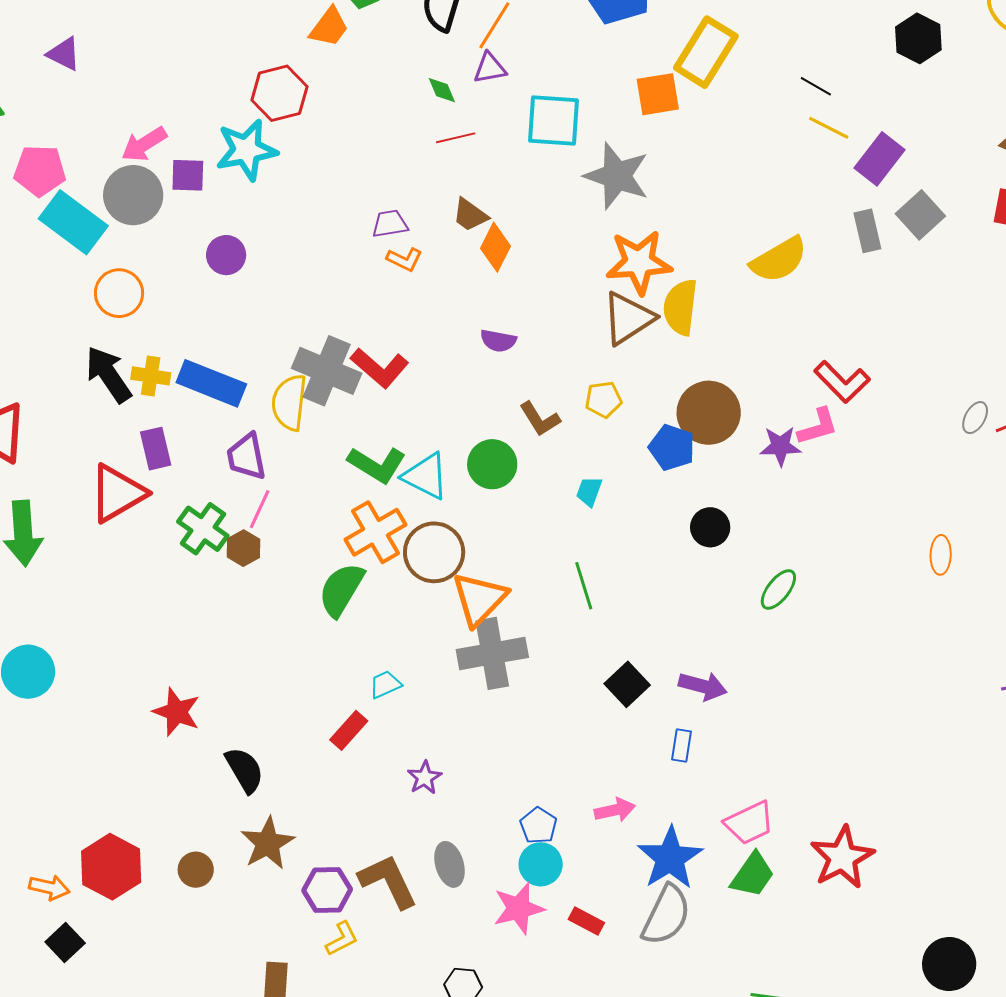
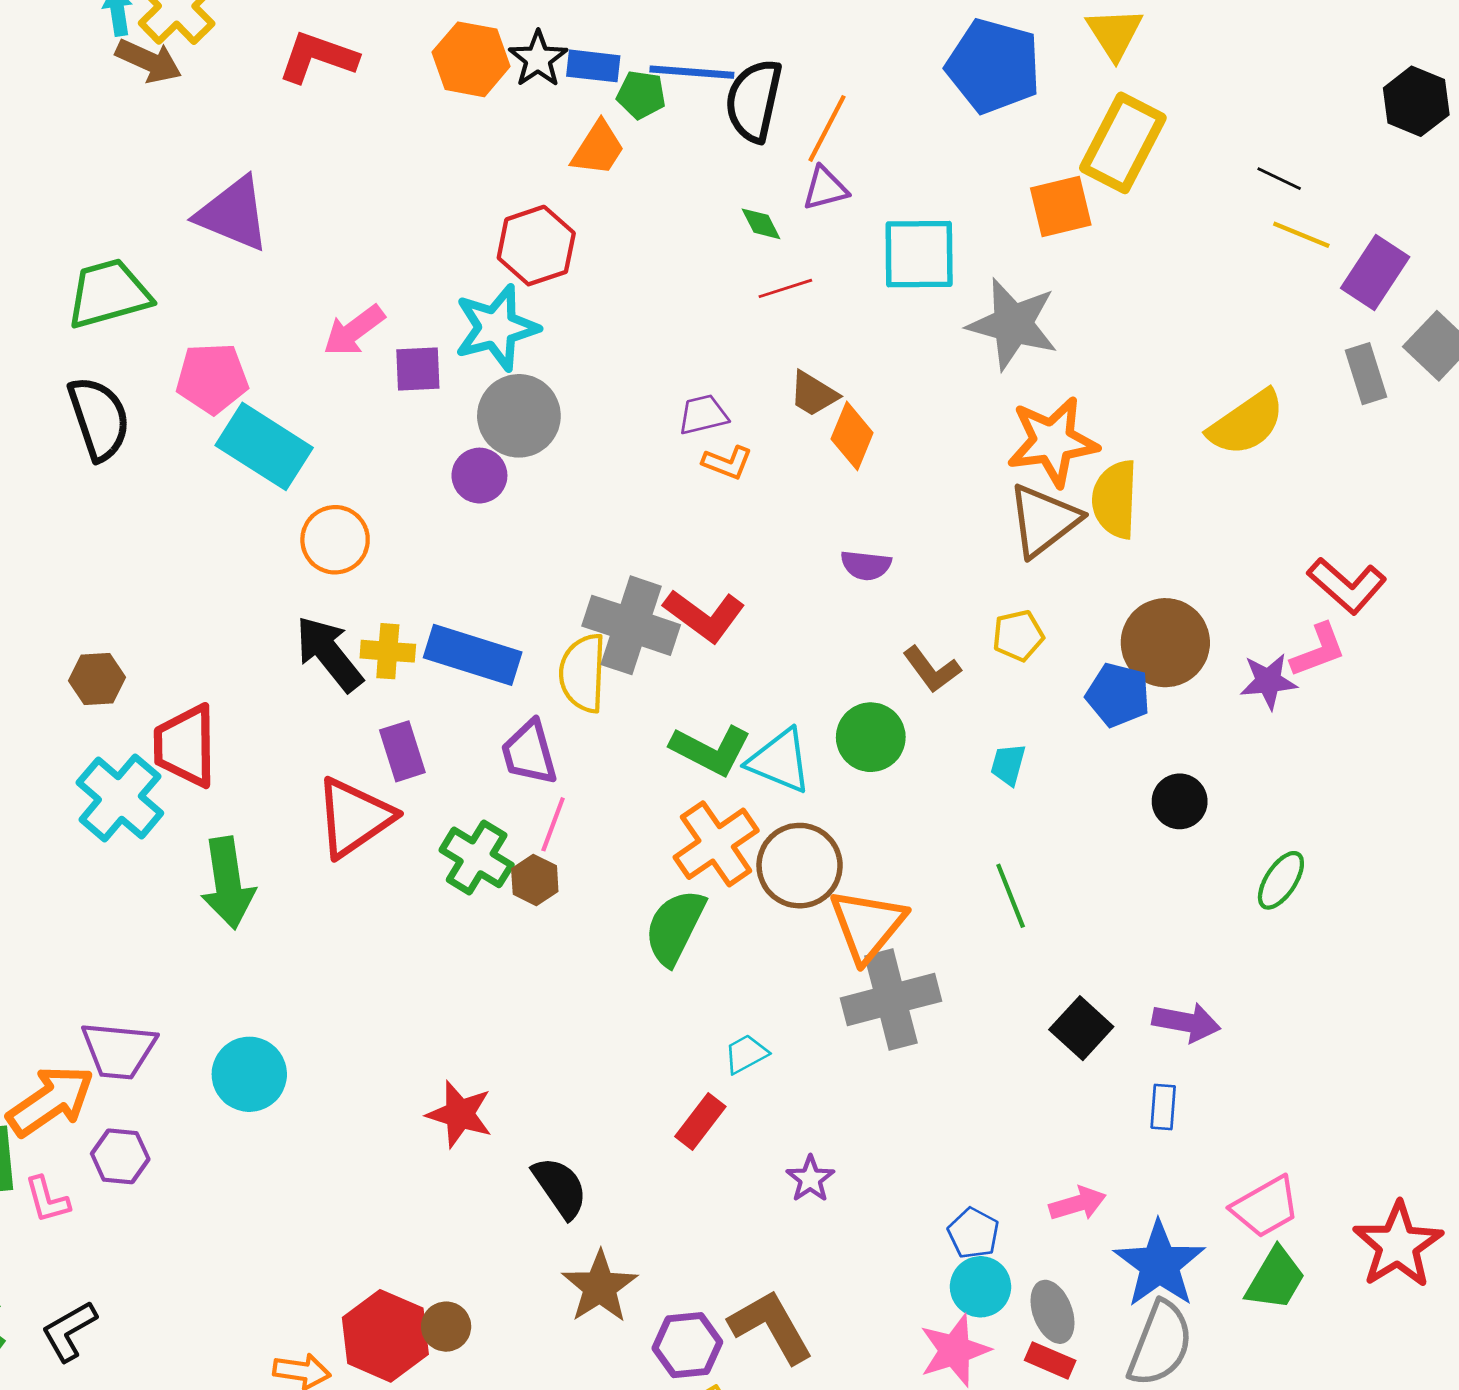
purple triangle: (64, 54) -> (233, 214), size x1.6
gray circle: (133, 195) -> (519, 416), moved
gray ellipse: (450, 864) -> (1052, 1312), moved
brown circle: (196, 870) -> (446, 1327), moved

